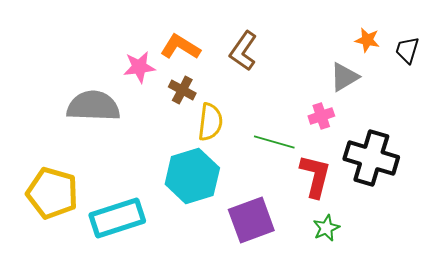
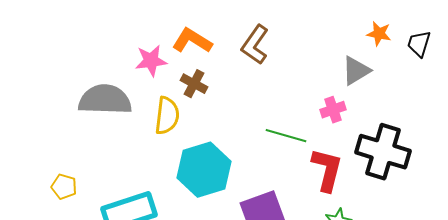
yellow semicircle: (210, 122) -> (167, 116), moved
yellow pentagon: (52, 193) -> (64, 187), size x0.5

